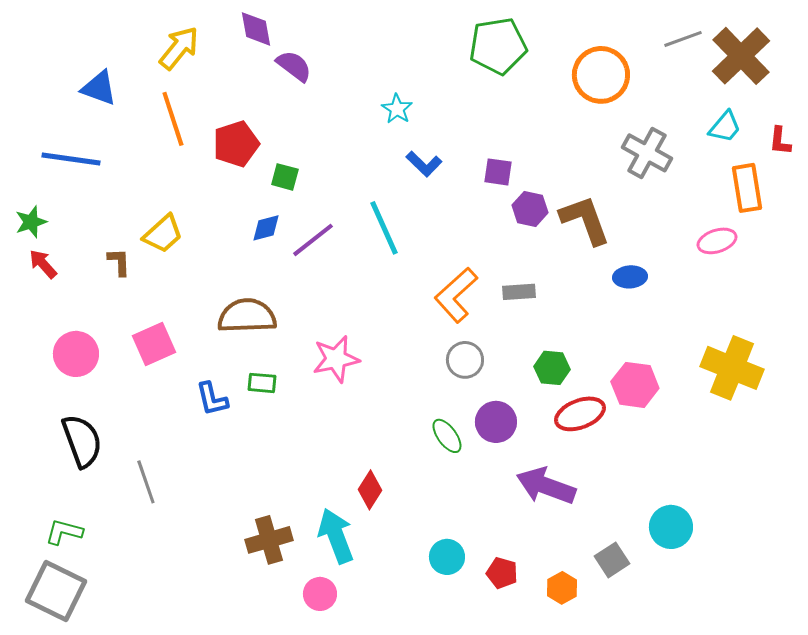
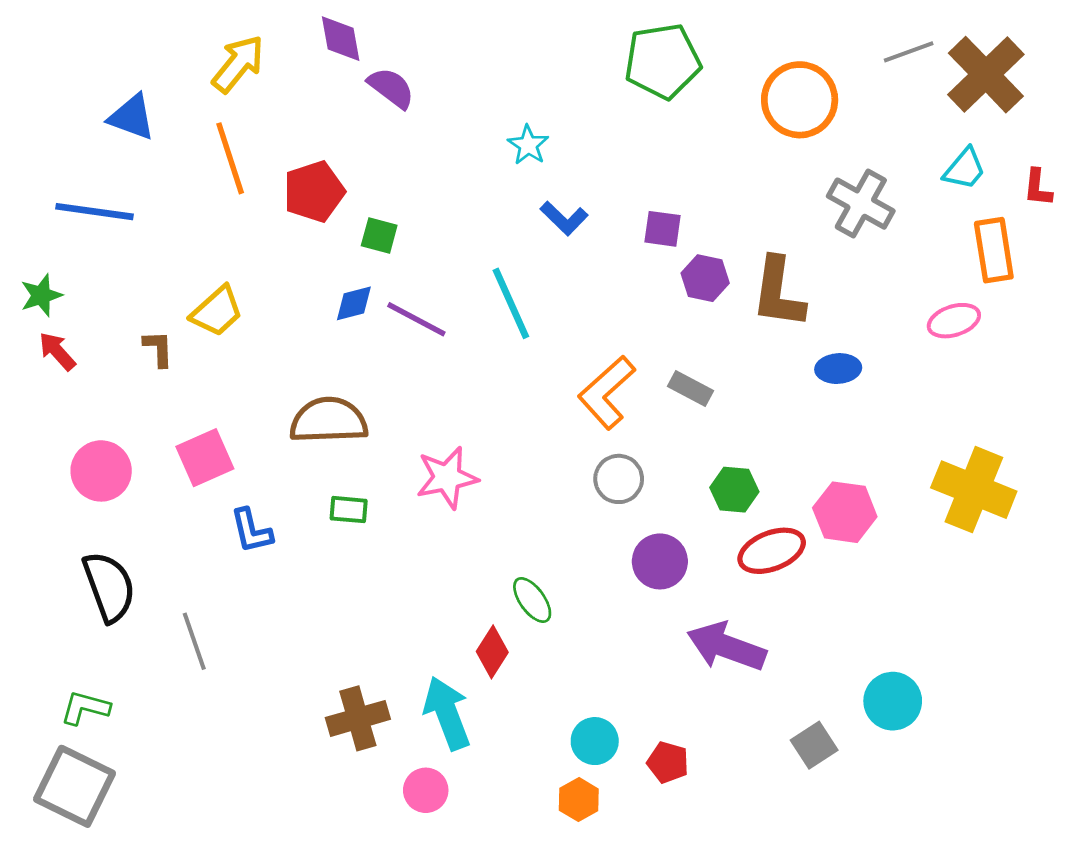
brown L-shape: (585, 220) -> (778, 293), turned -152
purple line: (313, 240) -> (416, 319), turned 66
gray rectangle: (519, 292) -> (690, 388), turned 32
blue L-shape: (212, 399) -> (251, 531), moved
green ellipse: (447, 436) -> (532, 600), moved
orange hexagon: (562, 588) -> (579, 800), moved

